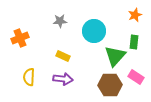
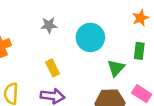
yellow rectangle: (63, 56) -> (53, 68), turned 40
green triangle: (115, 56) -> (116, 68), size x0.7

